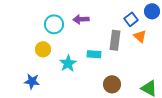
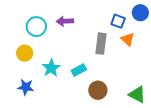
blue square: (131, 19) -> (118, 21), turned -32
cyan rectangle: (94, 54) -> (79, 70), moved, turned -32
blue star: (32, 81) -> (26, 87), moved

